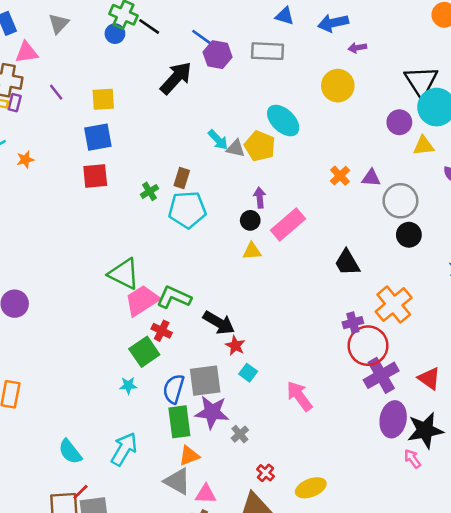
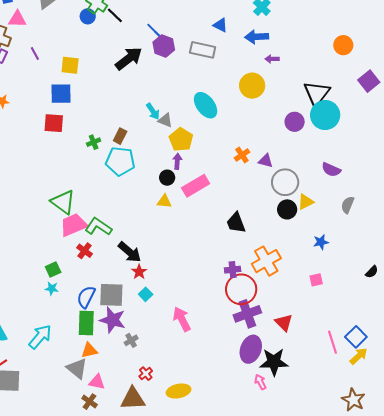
yellow pentagon: (260, 146) -> (181, 140), moved
yellow triangle: (423, 146) -> (306, 202), moved, turned -30
green square: (144, 352) -> (53, 269), moved, size x0.7

